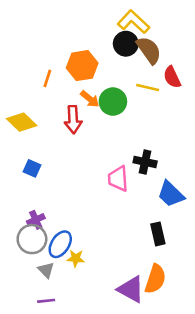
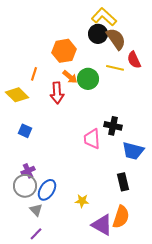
orange line: (47, 78) -> (34, 74), moved
blue trapezoid: (171, 194) -> (133, 151), turned -30
yellow star: (76, 258) -> (82, 201), moved
purple line: (46, 301) -> (36, 234), turned -40

